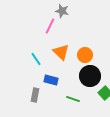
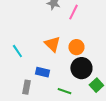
pink line: (50, 26) -> (73, 12), moved
cyan line: (36, 59) -> (17, 51), moved

